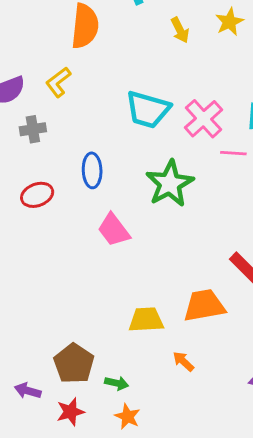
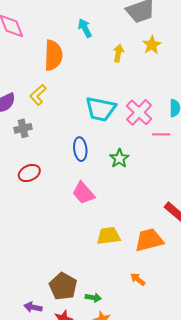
yellow arrow: (180, 30) -> (118, 53), turned -138
blue ellipse: (92, 170) -> (80, 149), moved
green star: (170, 184) -> (119, 158), size x0.6
yellow trapezoid: (146, 320) -> (109, 236), moved

